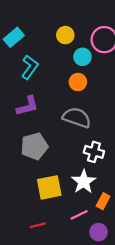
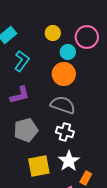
orange circle: (78, 82) -> (64, 74), size x1.5
white cross: (94, 152) -> (65, 132), moved

